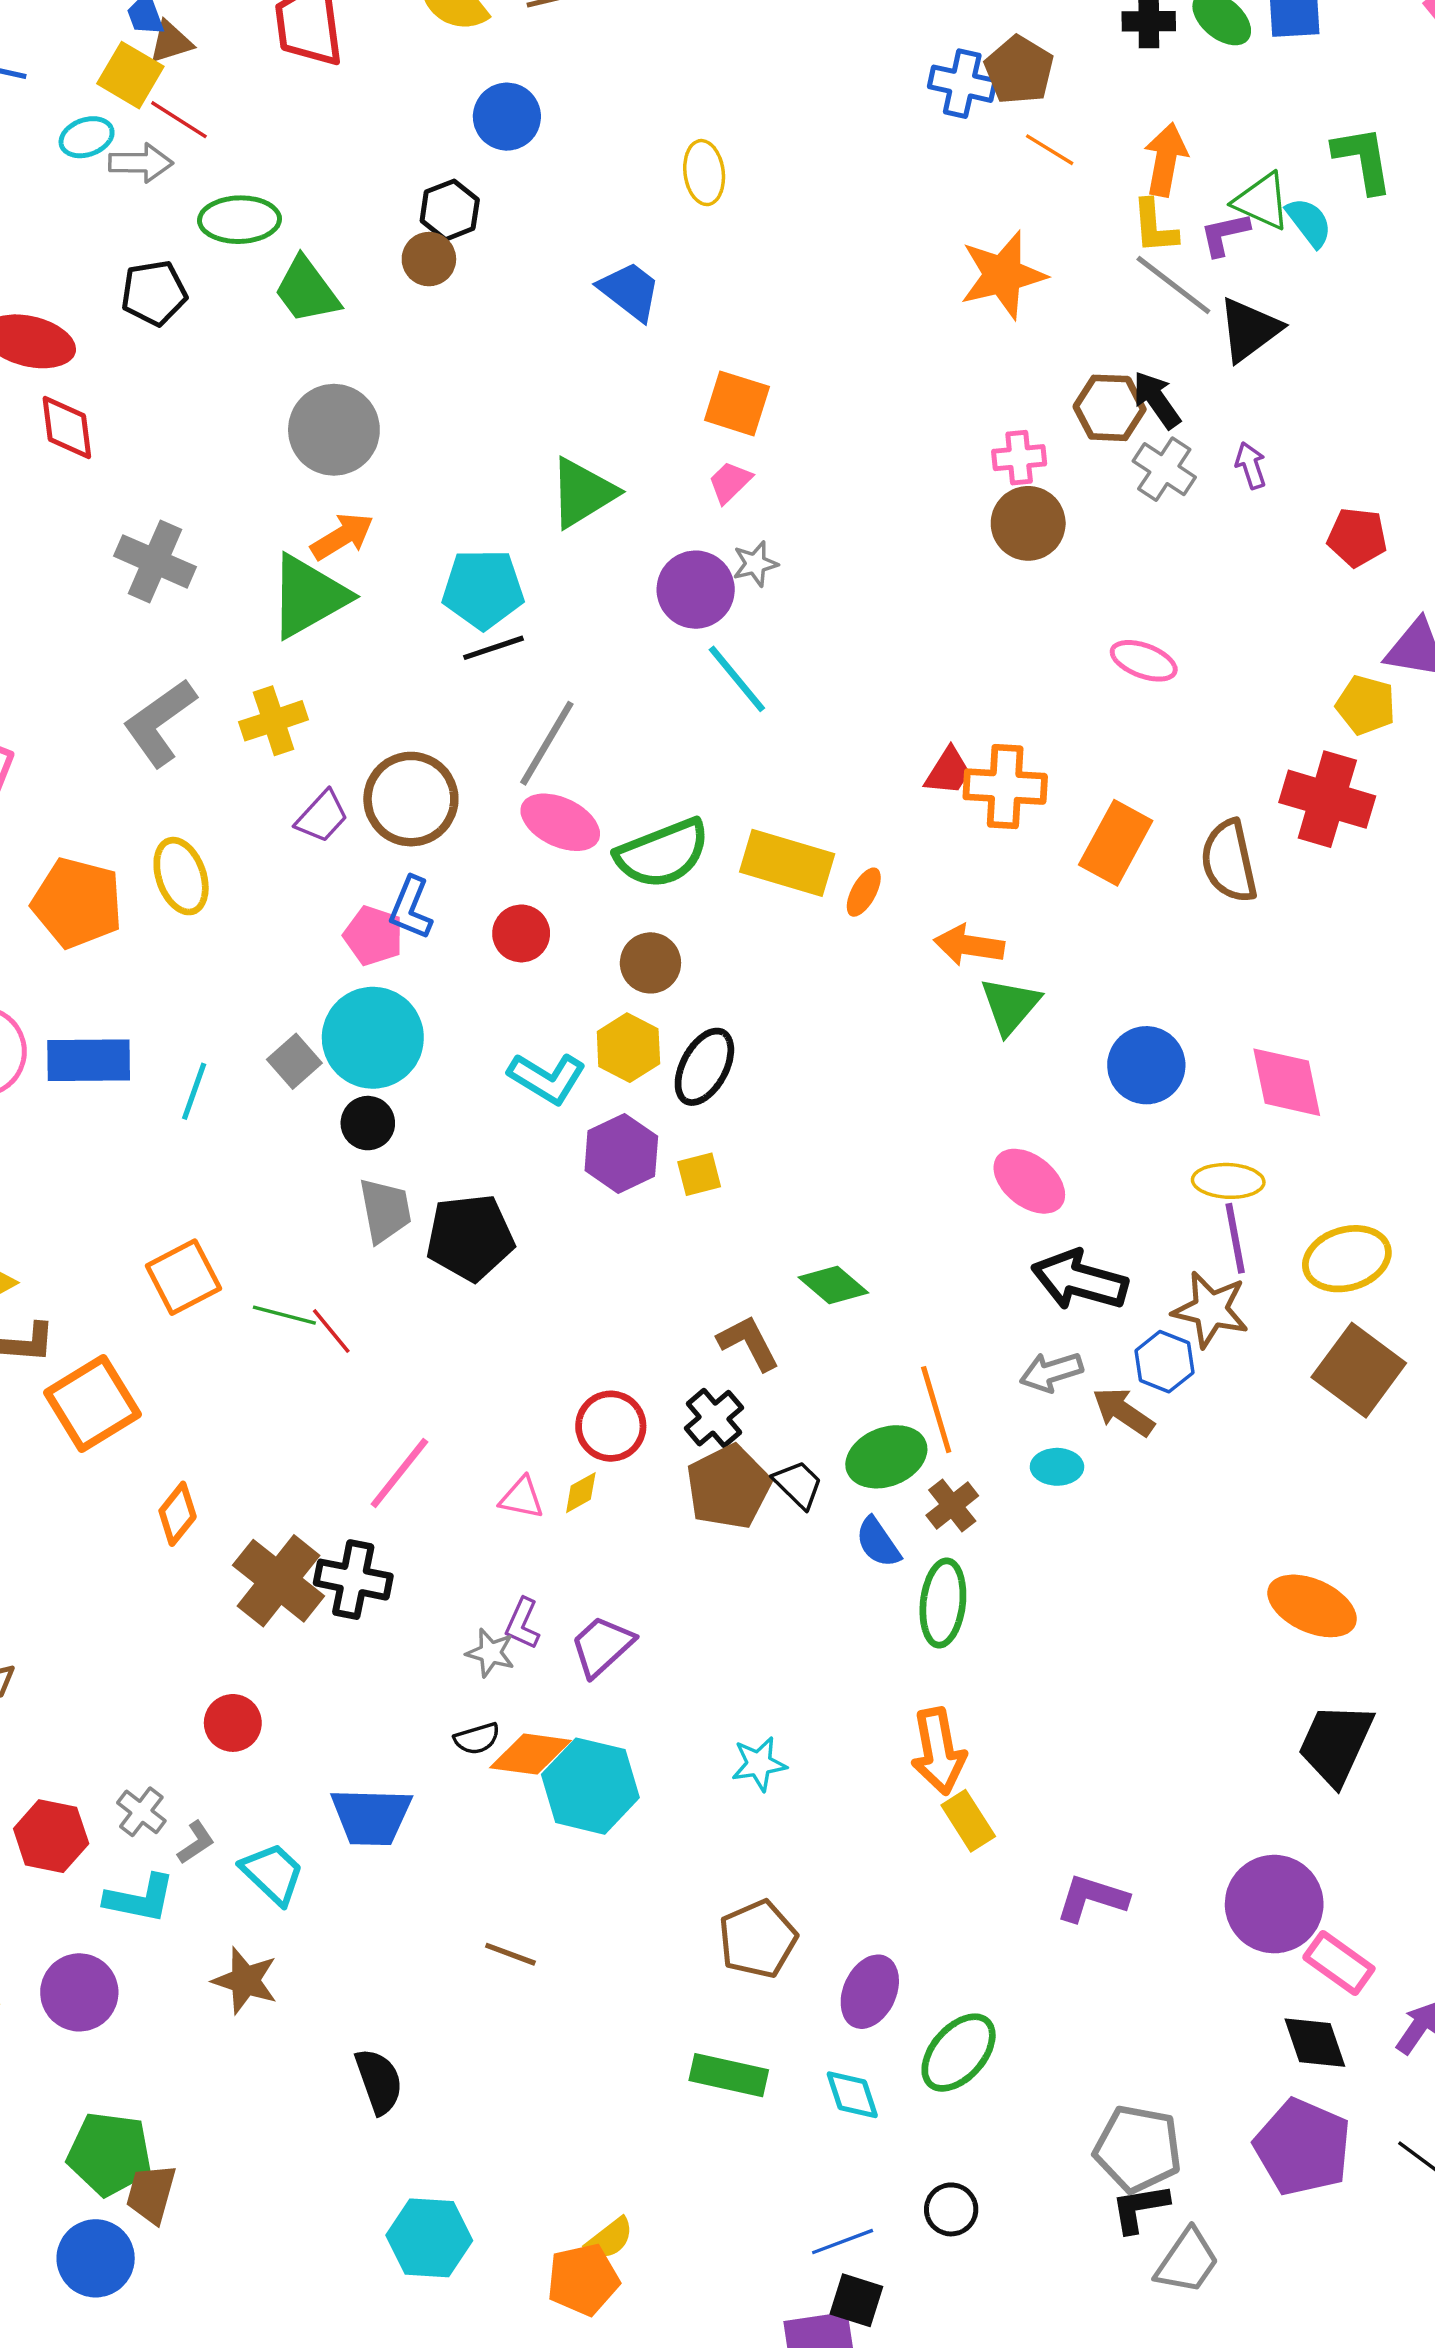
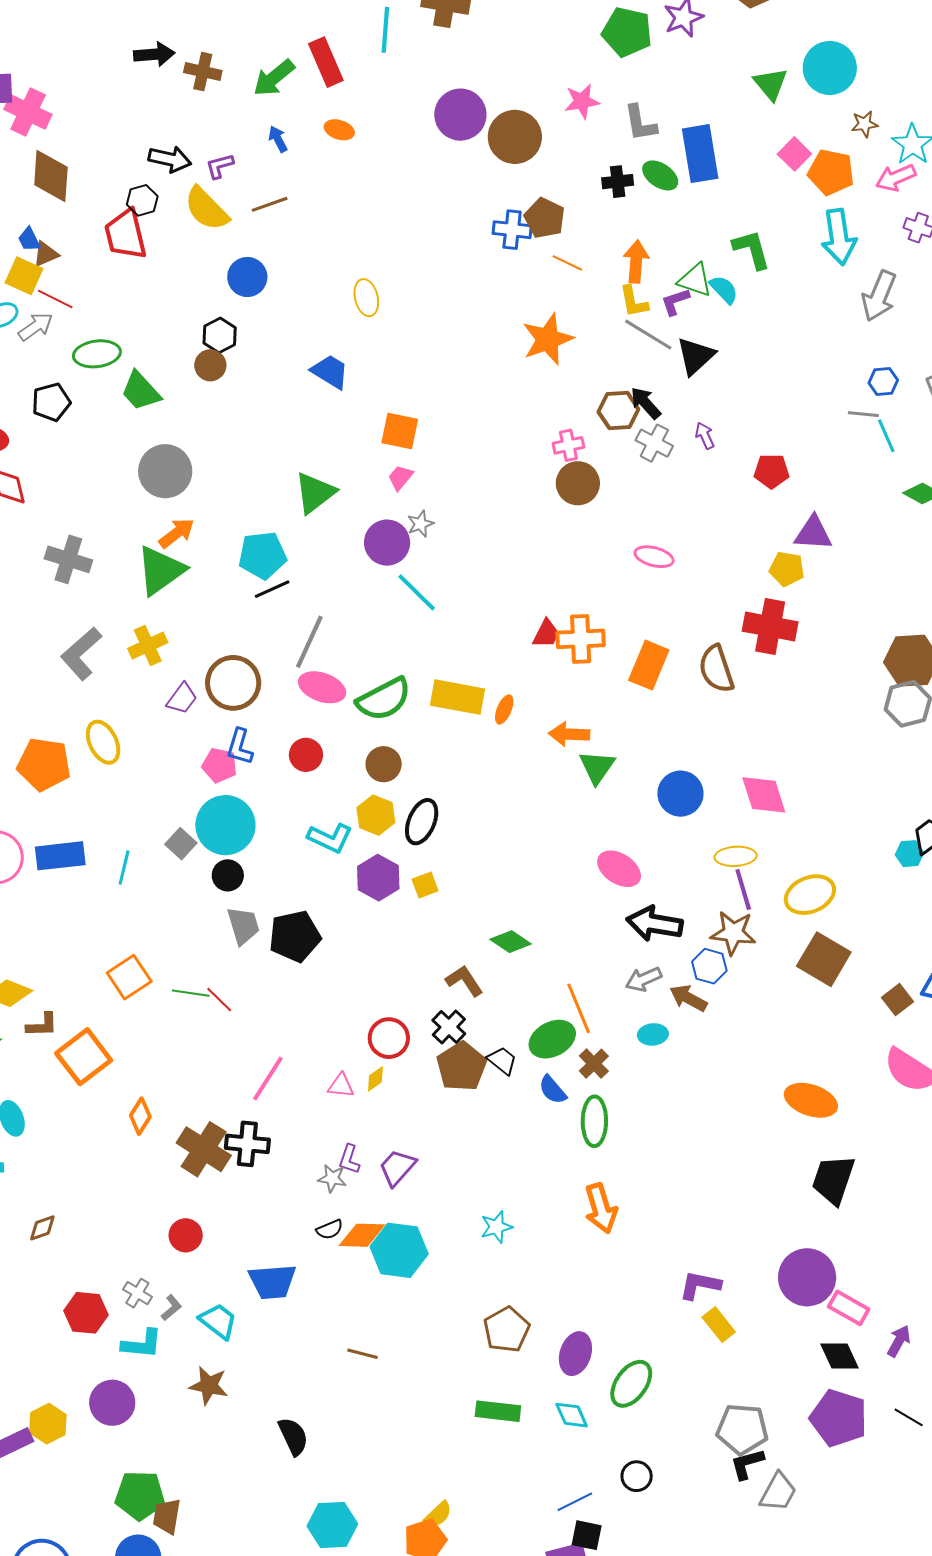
gray arrow: (141, 163) -> (36, 327), turned -30
yellow rectangle: (968, 1821) -> (719, 1325), moved

